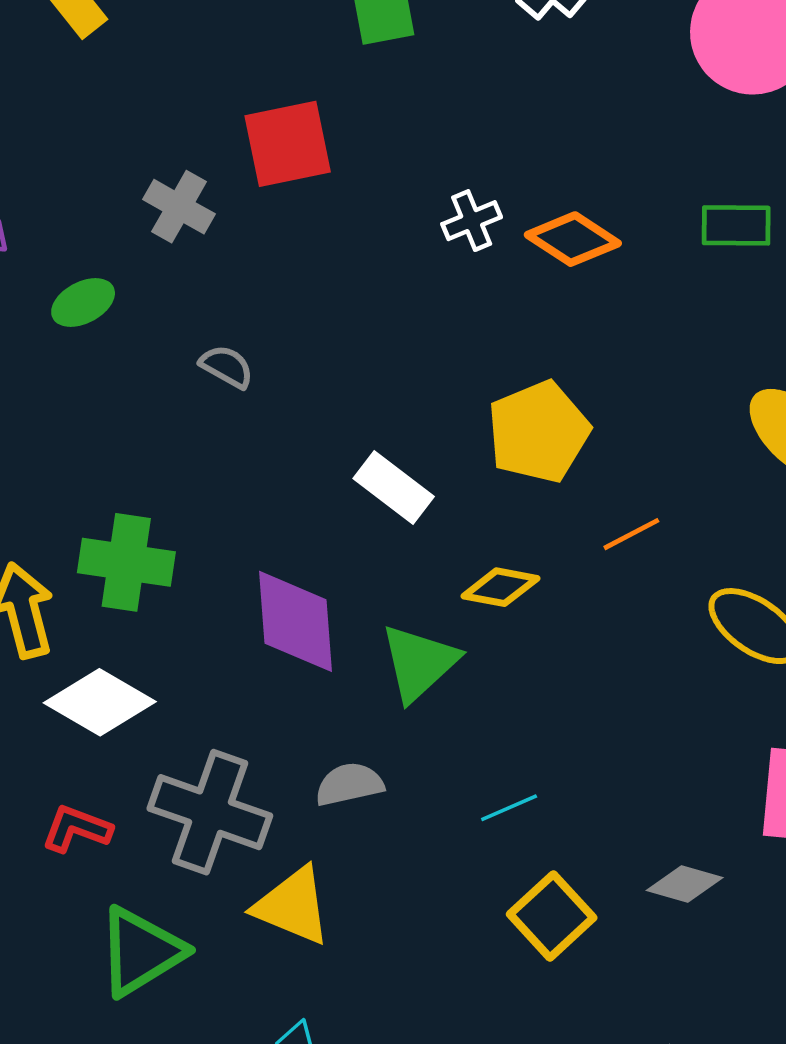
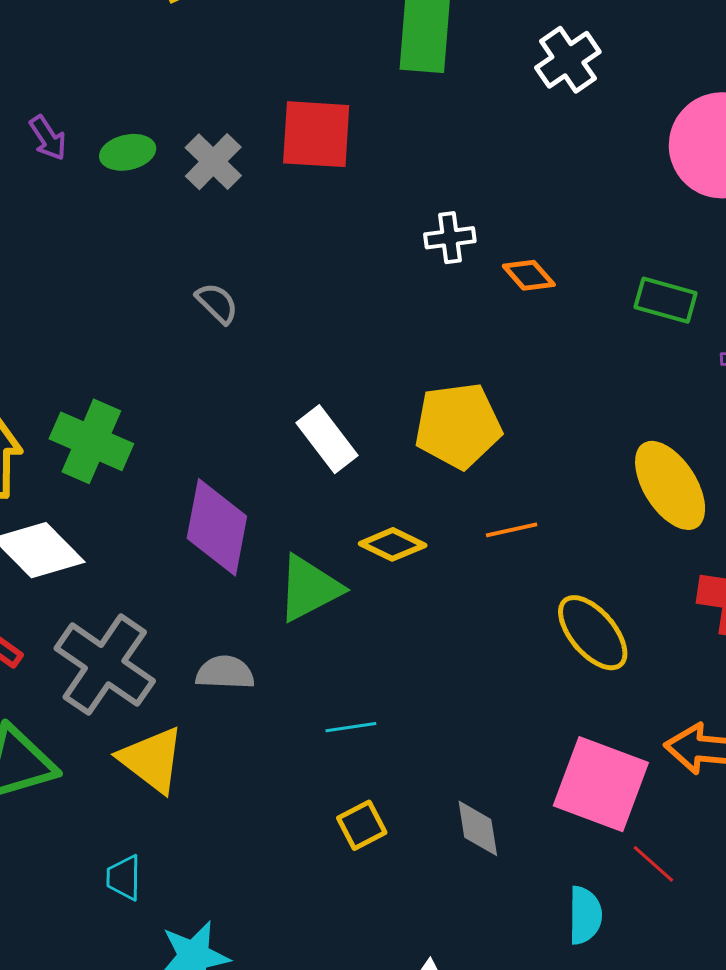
orange diamond: (573, 239) -> (529, 275), size x0.7
green ellipse: (83, 303) -> (128, 152), moved
gray diamond: (685, 884) -> (478, 828), turned 50
yellow square: (552, 916) -> (362, 825), size x0.7

